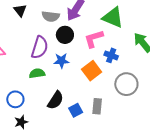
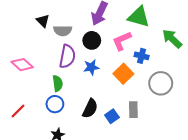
gray semicircle: (51, 16) -> (63, 31), moved
green semicircle: (37, 73) -> (58, 83), moved, turned 98
blue circle: (15, 99) -> (55, 104), moved

